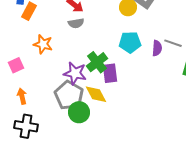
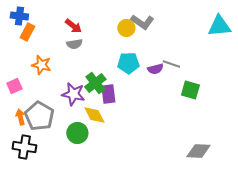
purple semicircle: (157, 48) -> (155, 69), turned 70
gray pentagon: (69, 95) -> (39, 116), moved

